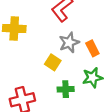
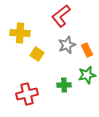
yellow square: (53, 62) -> (37, 54), moved

